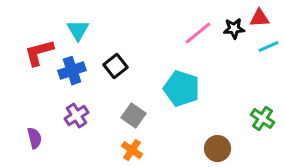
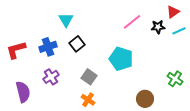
red triangle: (260, 18) -> (173, 12), turned -32
black star: (234, 29) -> (158, 27), moved
cyan triangle: (78, 30) -> (66, 20), moved
red L-shape: (39, 53) -> (16, 50), moved
purple semicircle: (34, 138) -> (23, 92), size x1.5

